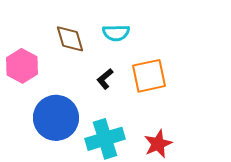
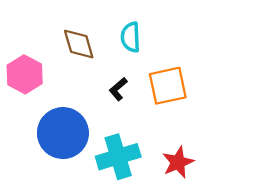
cyan semicircle: (116, 33) -> (131, 37), turned 88

